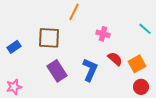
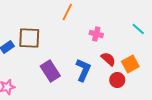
brown square: (49, 38) -> (29, 38), moved
red circle: (141, 87) -> (117, 80), moved

